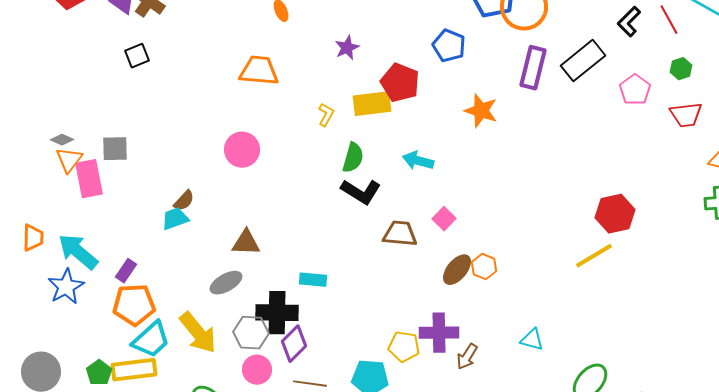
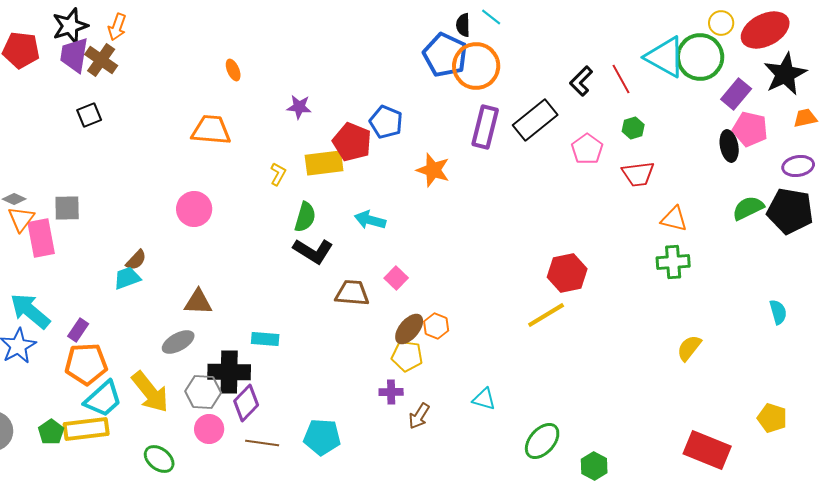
blue pentagon: (449, 46) -> (386, 122), moved
purple star: (347, 48) -> (299, 107), turned 30
purple cross: (439, 333) -> (391, 392), size x0.6
yellow pentagon: (404, 347) -> (407, 356), moved

